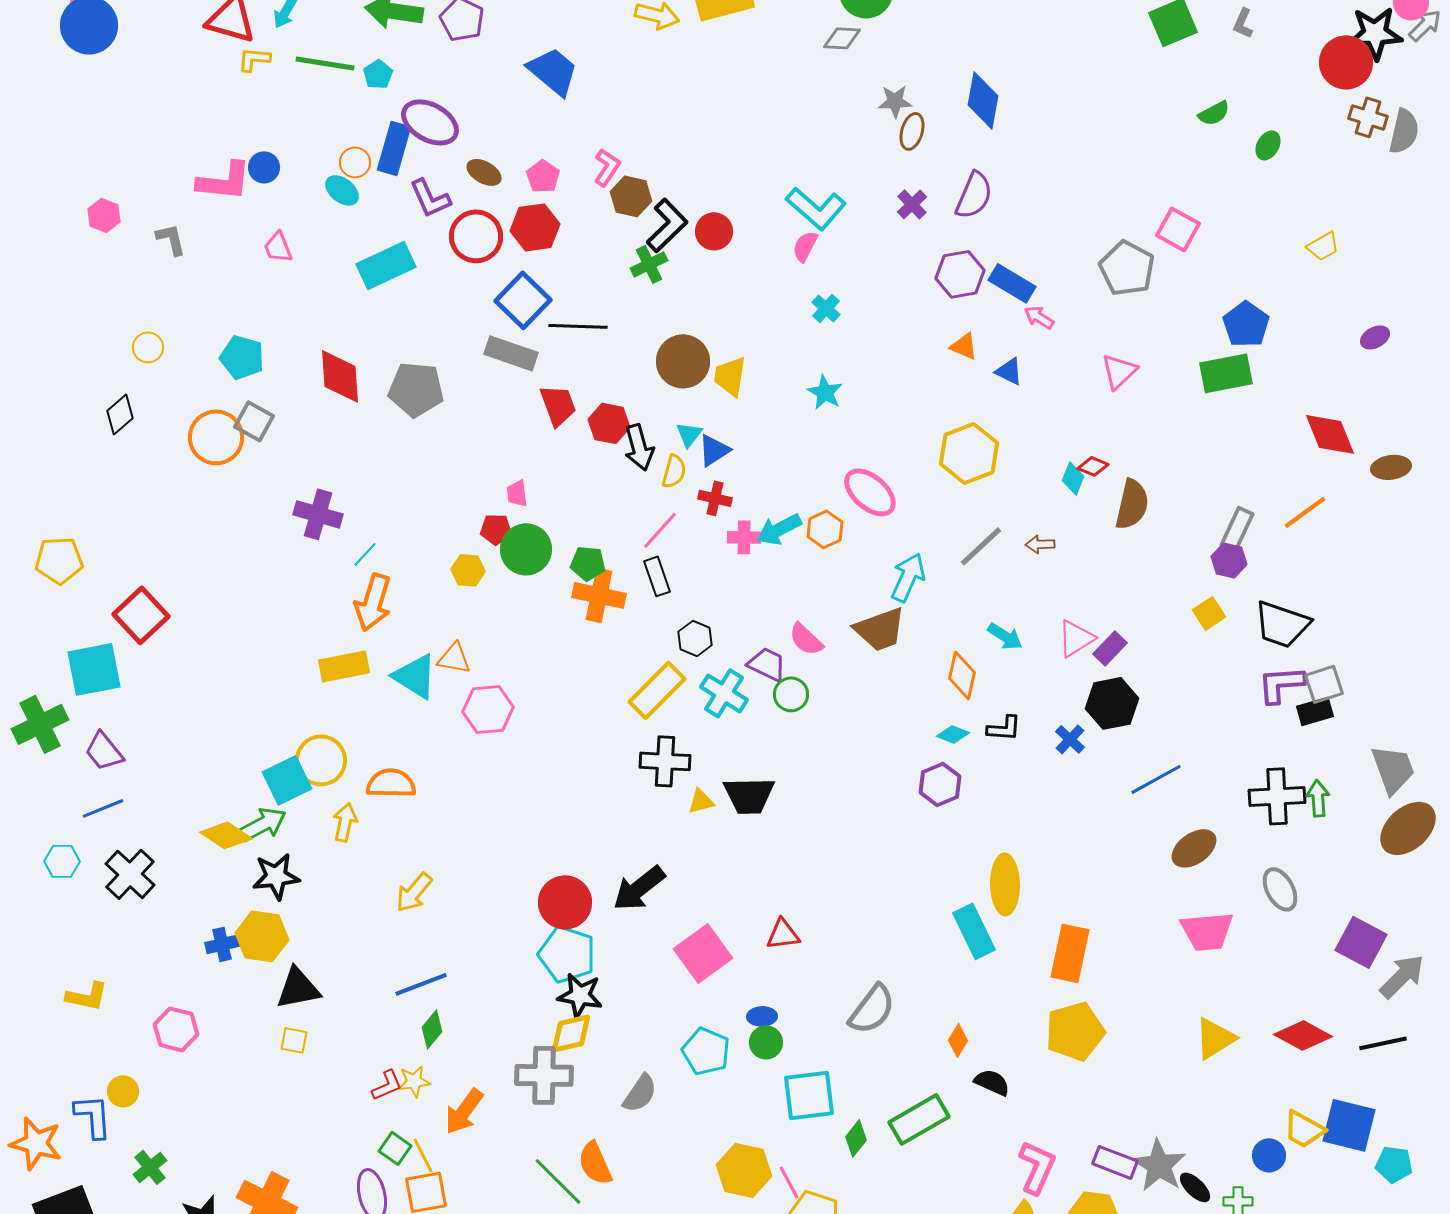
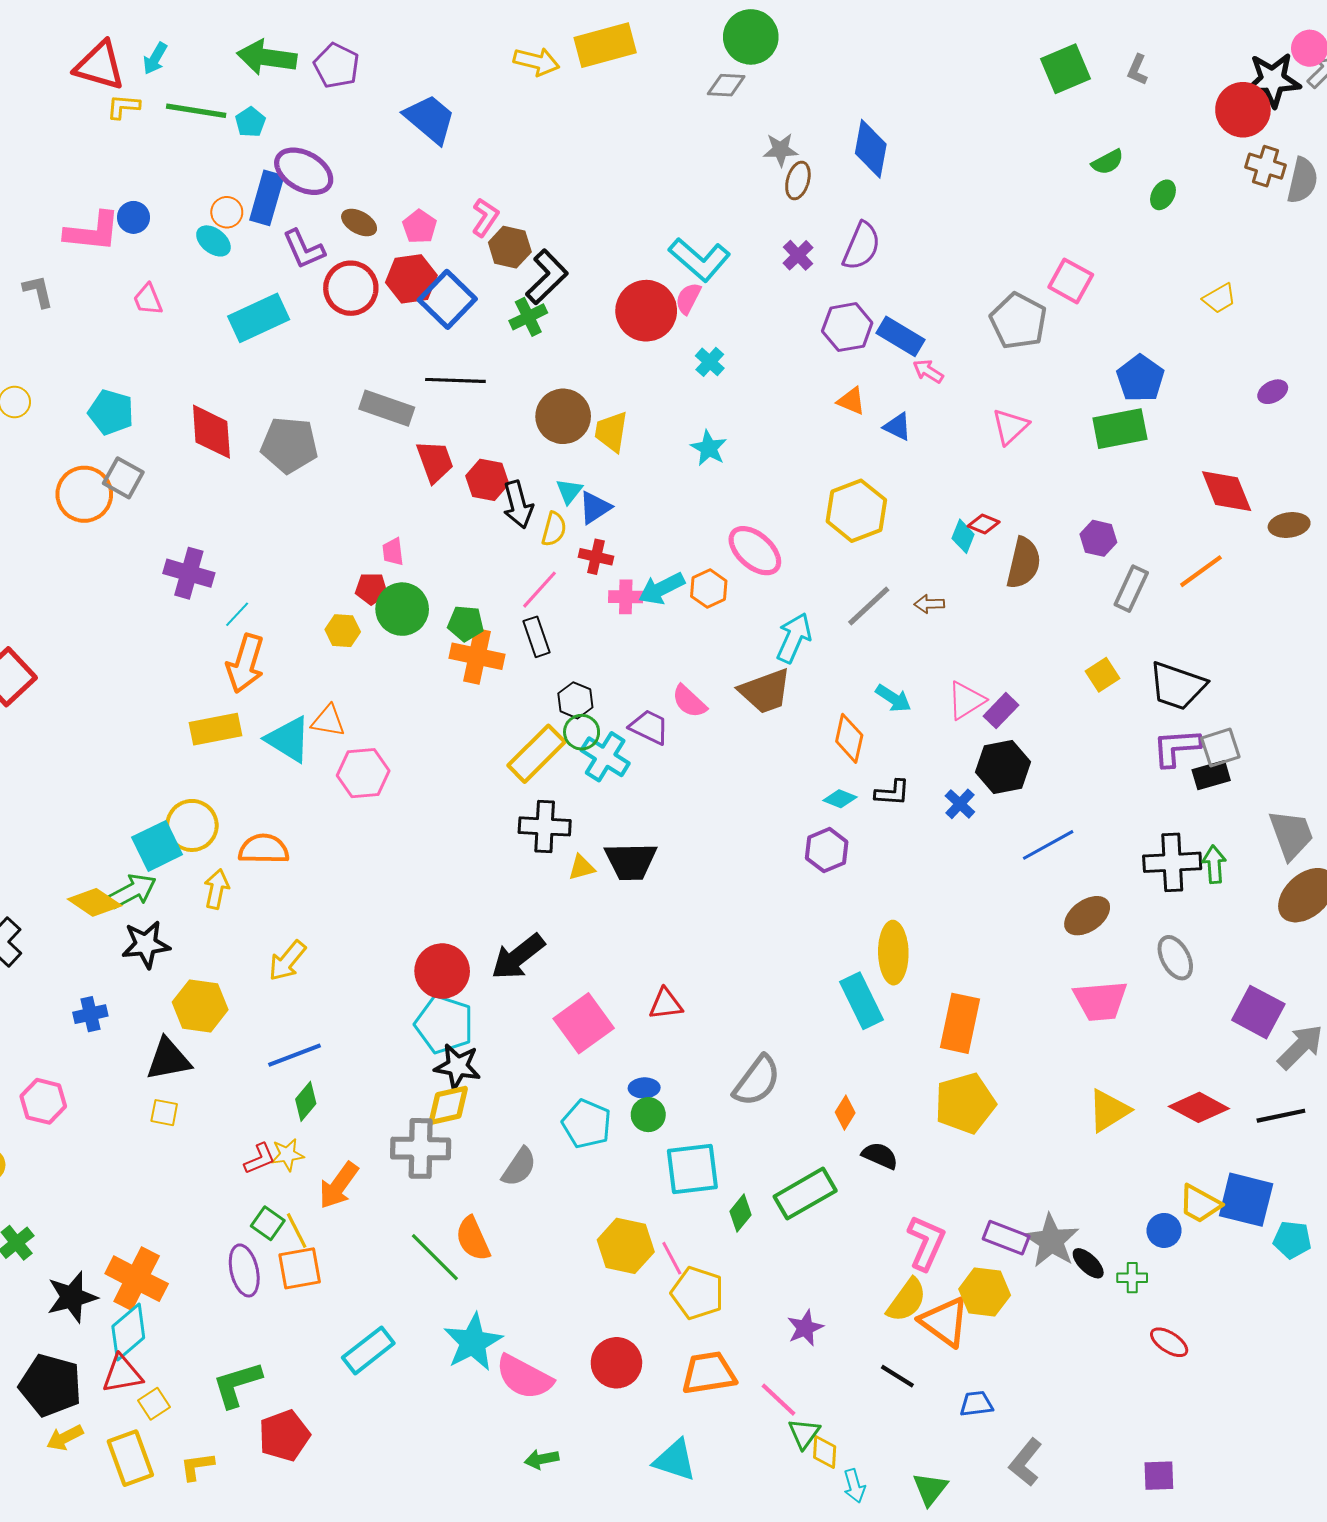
red circle: (714, 231) -> (646, 311), moved, size x1.6
blue square: (523, 300) -> (447, 299), moved
purple hexagon: (1229, 560) -> (1098, 538), moved
green circle: (791, 694) -> (582, 732), moved
yellow hexagon: (262, 936) -> (200, 1006), moved

